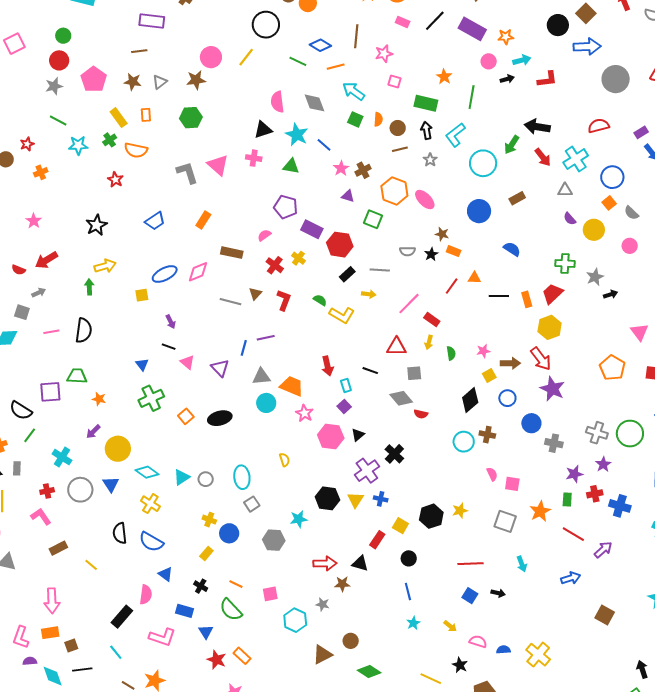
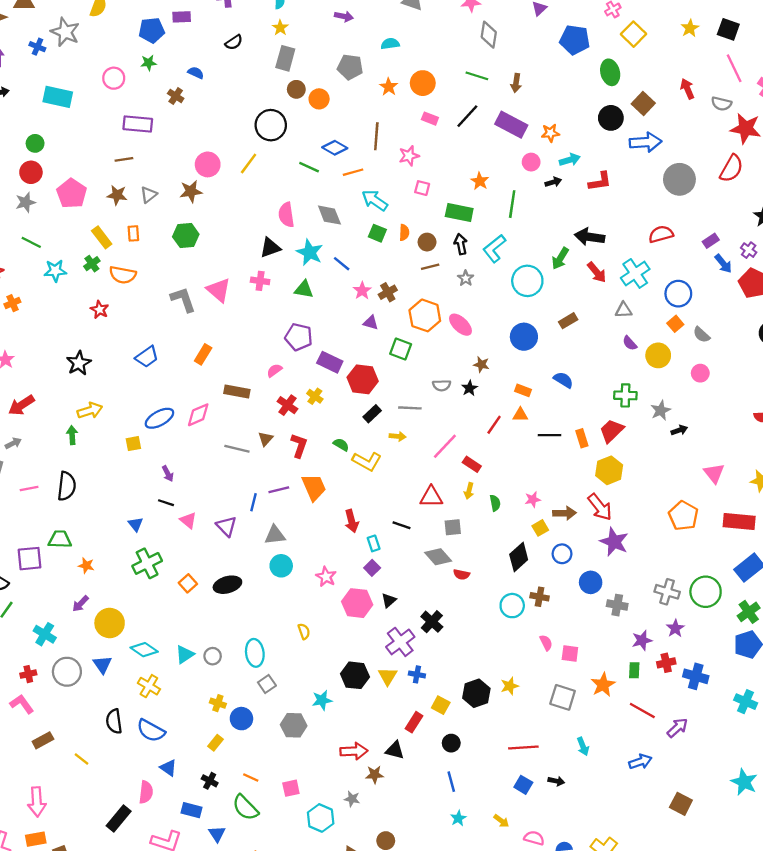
orange rectangle: (454, 251) -> (523, 390), moved
orange trapezoid: (292, 386) -> (314, 487), moved, turned 45

